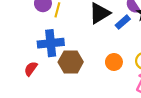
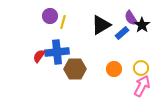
red semicircle: (31, 69) -> (39, 56), moved

